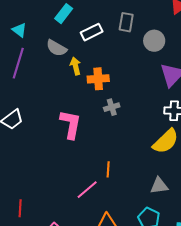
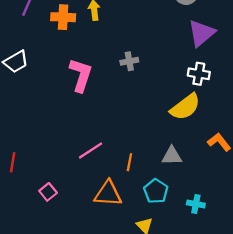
orange cross: (98, 79) -> (63, 17), moved
orange line: (108, 169) -> (129, 162), moved

